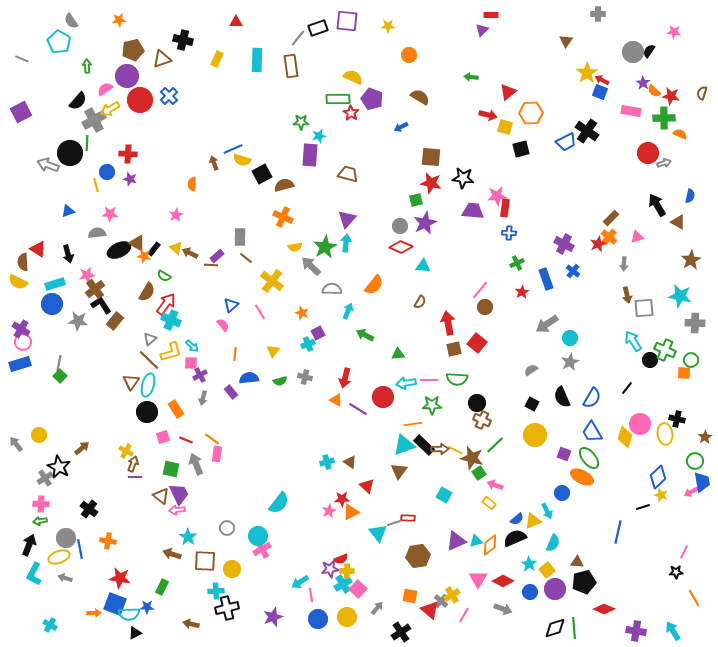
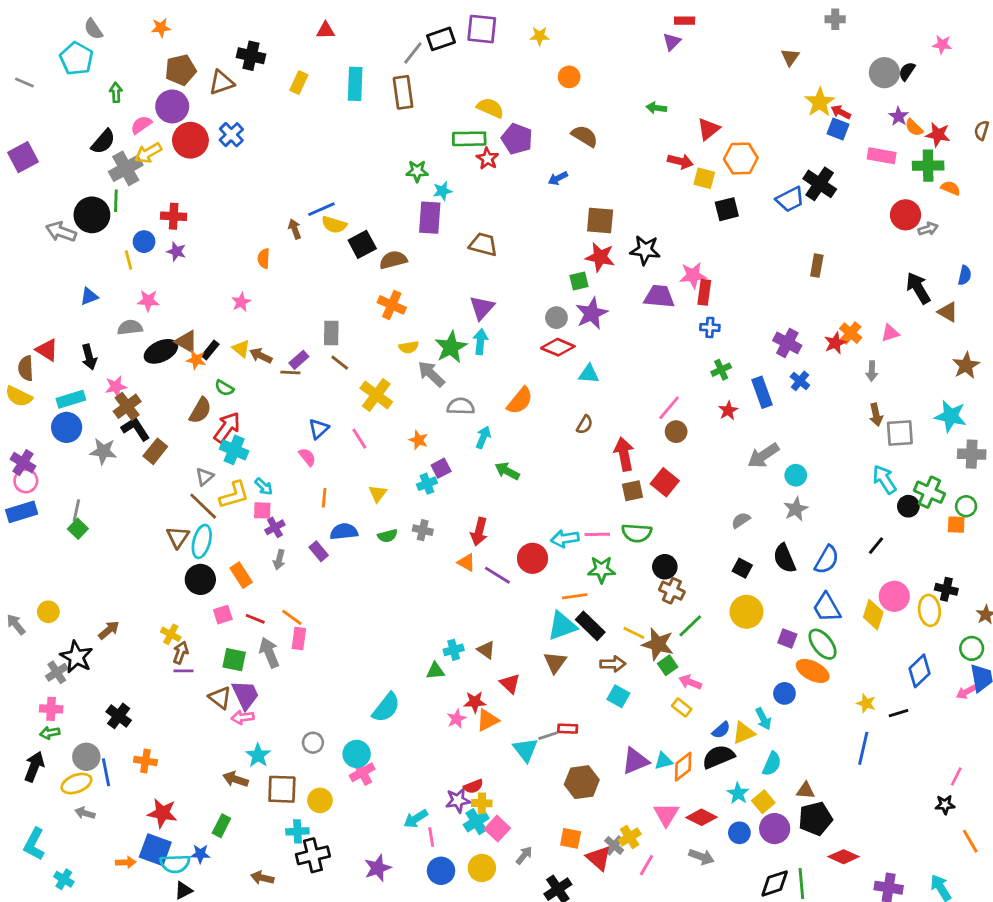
brown rectangle: (611, 218) -> (817, 266), moved, turned -35
green triangle: (398, 354) -> (435, 671), moved
brown arrow: (440, 449) -> (613, 664), moved
yellow star: (661, 495) -> (866, 703), moved
cyan L-shape: (34, 574) -> (34, 844), moved

